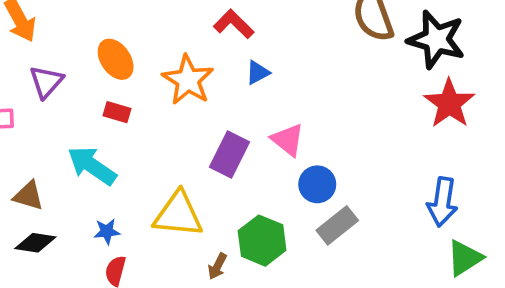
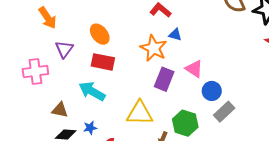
blue triangle: (258, 73) -> (175, 35), turned 48
orange star: (188, 80) -> (154, 48), moved
red rectangle: (117, 112) -> (103, 62), size x1.6
blue star: (107, 231) -> (90, 128), moved

